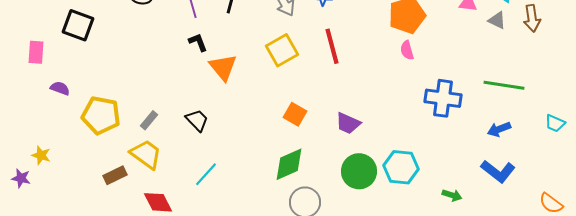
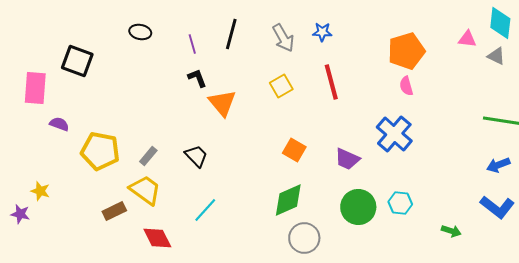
yellow square: (282, 50) -> (281, 86), size x0.7
pink rectangle: (36, 52) -> (35, 88), size x1.4
blue cross: (443, 98) -> (394, 134), moved, turned 33
cyan hexagon: (401, 167) -> (400, 203), size x0.7

